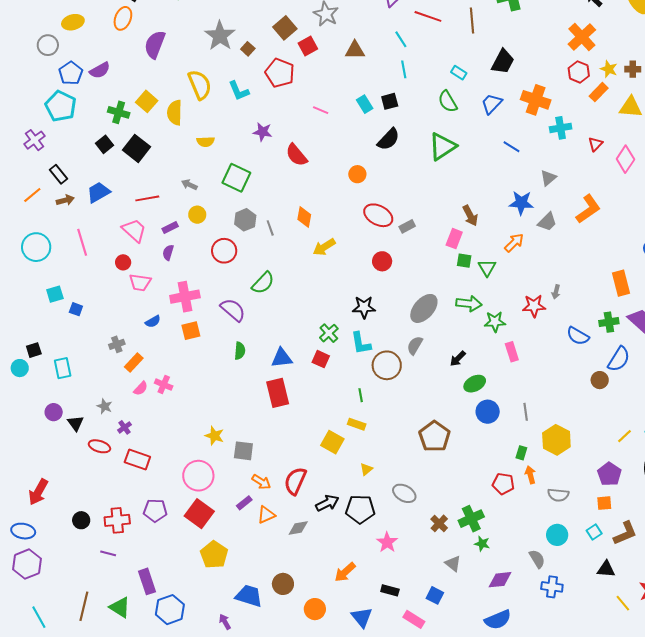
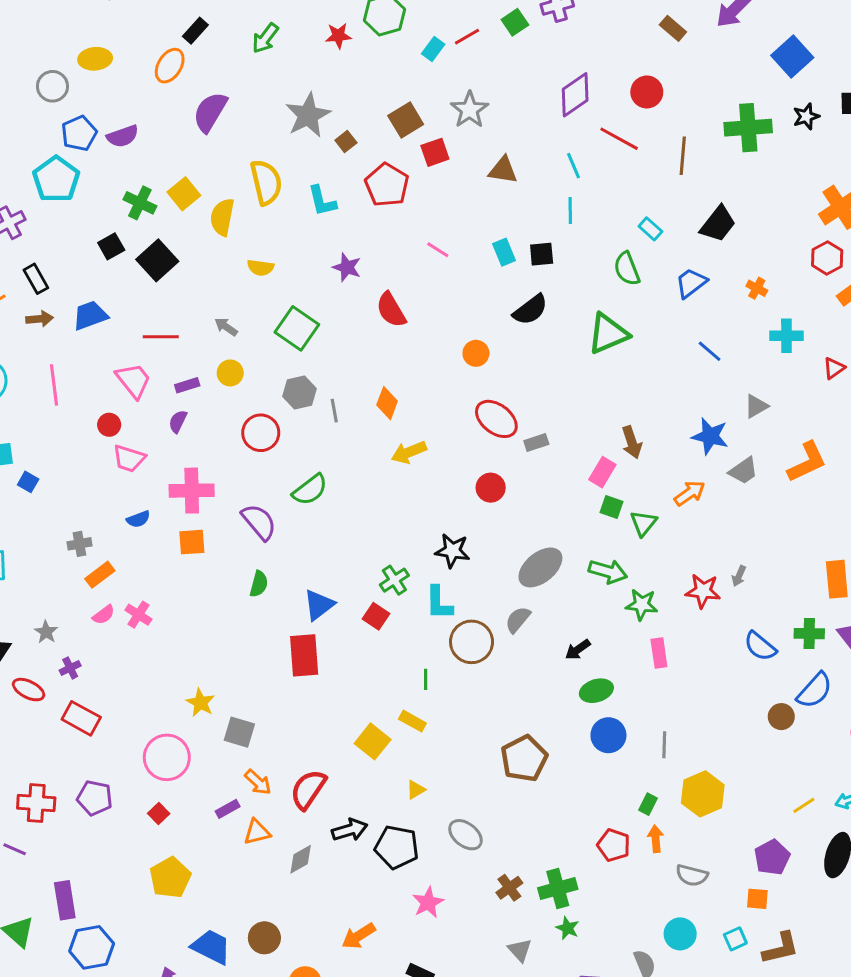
orange cross: (536, 100) -> (757, 288), size x0.5
blue triangle: (282, 358) -> (319, 605), turned -40
red square: (199, 514) -> (159, 814), size x0.5
gray diamond: (298, 528) -> (301, 859), turned -30

